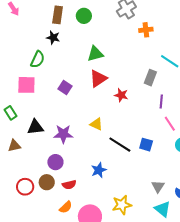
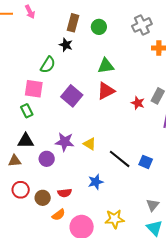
purple square: (65, 88) -> (72, 96), size x1.5
red star: (121, 95) -> (138, 103), moved
green rectangle: (11, 113) -> (27, 111), moved
yellow triangle: (96, 124) -> (90, 144), moved
black triangle: (35, 127) -> (26, 141), moved
brown triangle: (14, 146) -> (15, 161), moved
purple circle: (55, 162) -> (47, 159), moved
brown circle: (47, 182) -> (43, 198), moved

